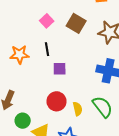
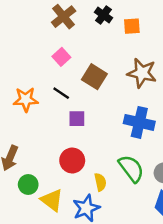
brown square: (76, 23) -> (94, 77), moved
black line: (47, 49) -> (61, 93), turned -48
yellow semicircle: (78, 109) -> (100, 182), moved

